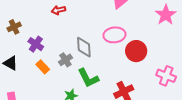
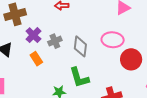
brown cross: (14, 27) -> (15, 14), size x1.5
gray cross: (65, 60) -> (55, 41), moved

